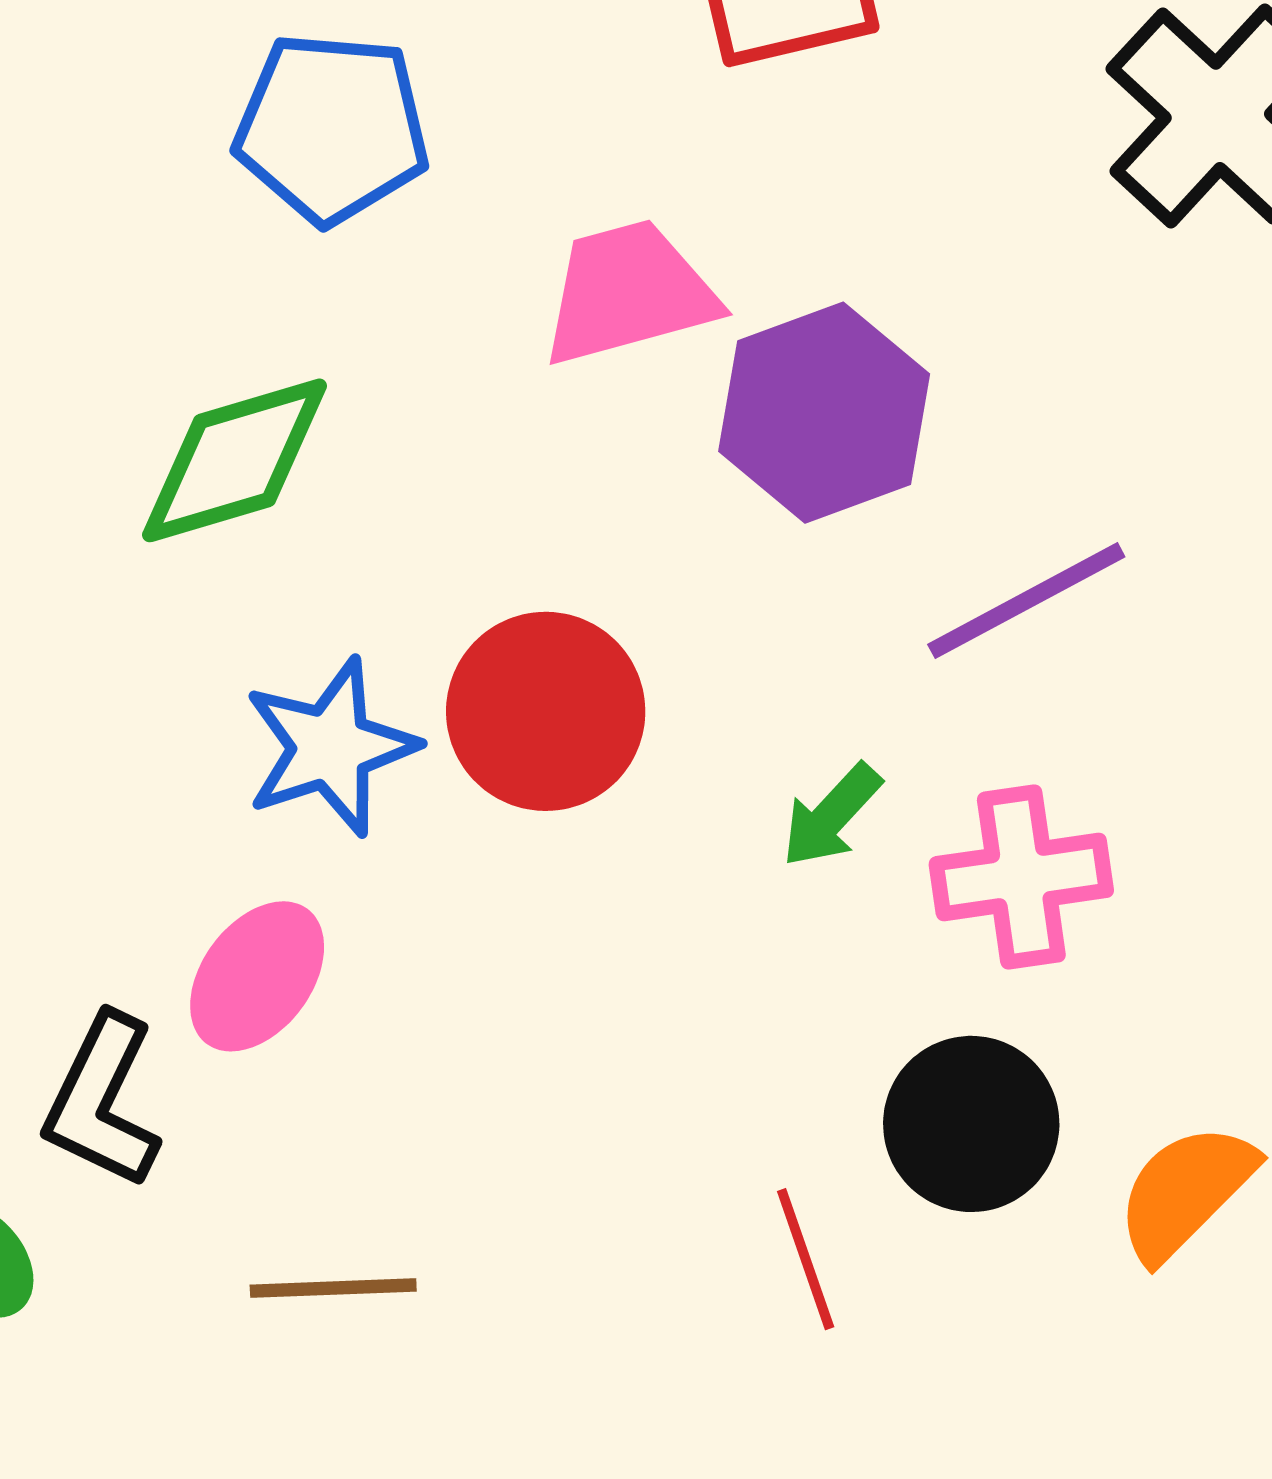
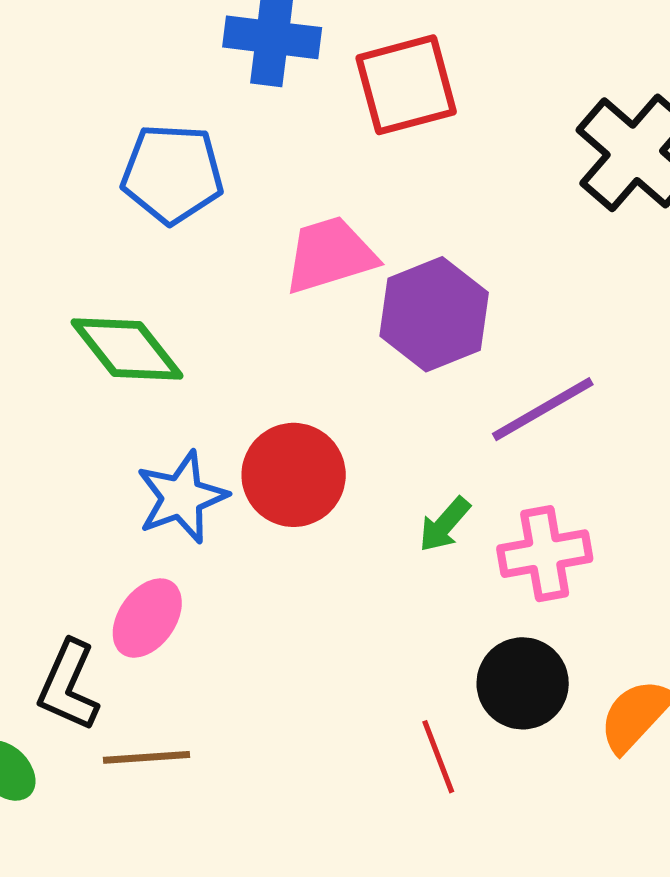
green diamond: (235, 460) -> (127, 349), turned 70
brown line: (333, 1288) -> (147, 757), moved

